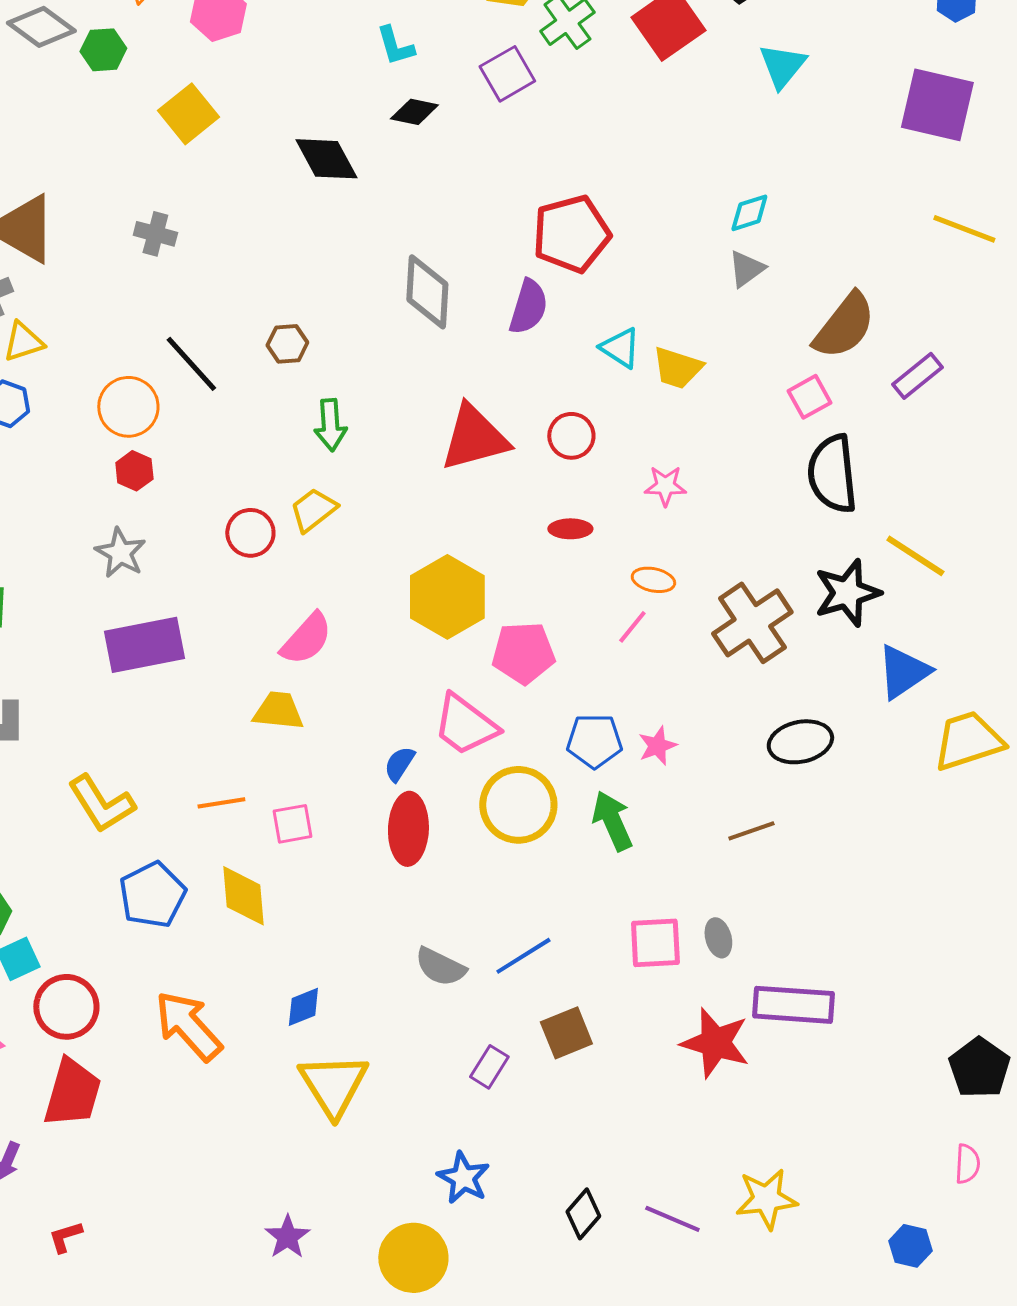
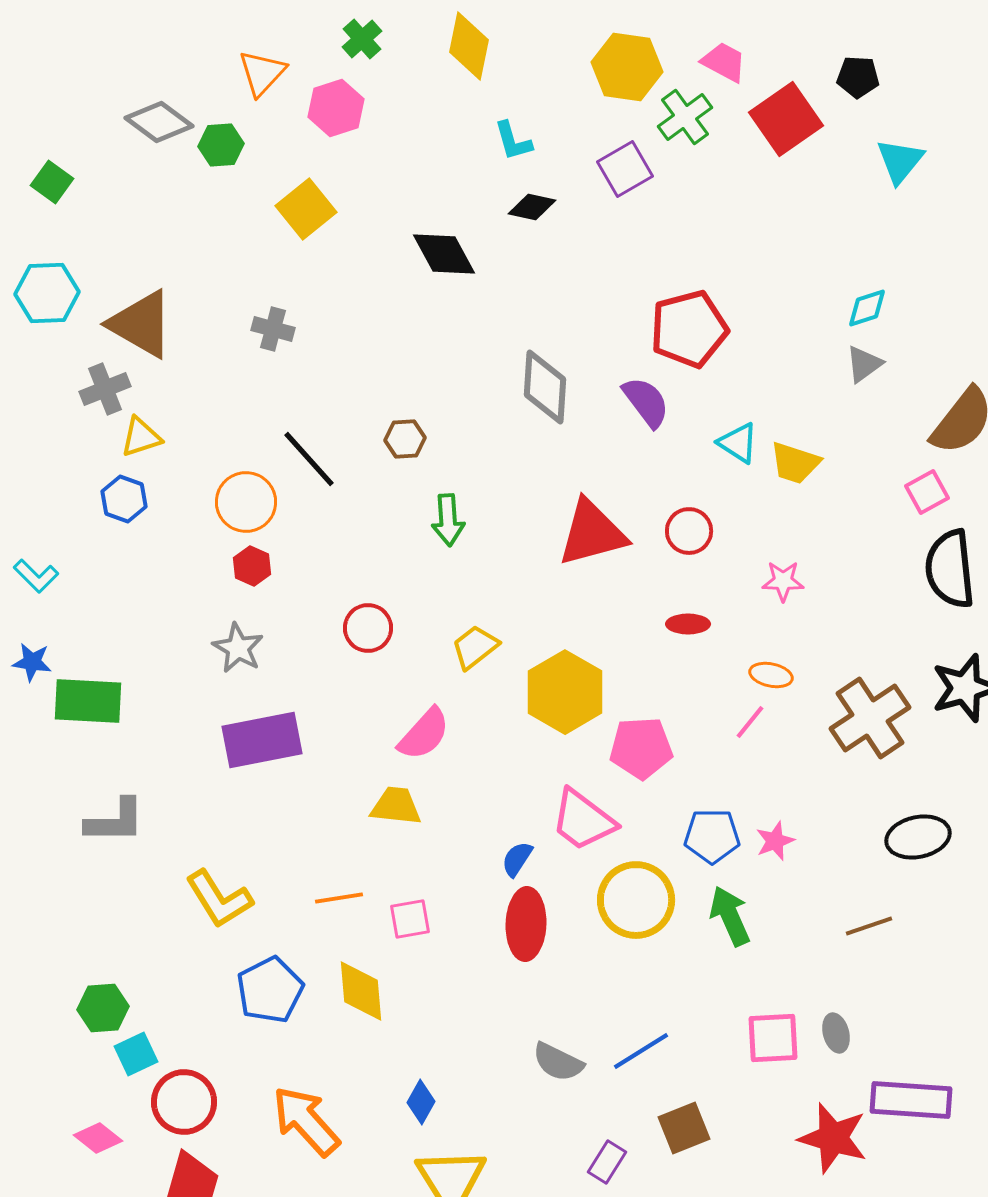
purple semicircle: (528, 307) -> (646, 402), turned -54
yellow trapezoid: (313, 510) -> (475, 647), moved
blue diamond: (303, 1007) -> (421, 1102), turned -39

